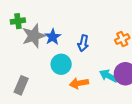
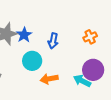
cyan arrow: (108, 76) -> (82, 81), moved

